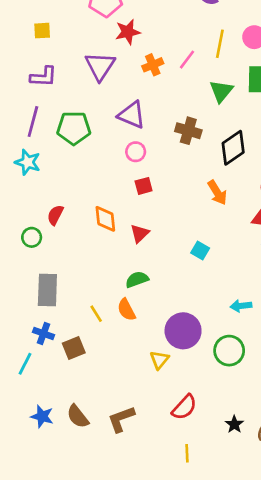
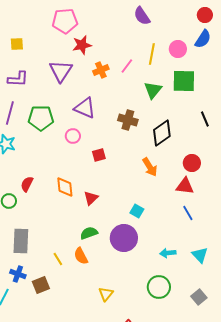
pink circle: (136, 152) -> (73, 136), moved
red square: (144, 186) -> (99, 155), moved
purple circle: (183, 331) -> (124, 238), moved

